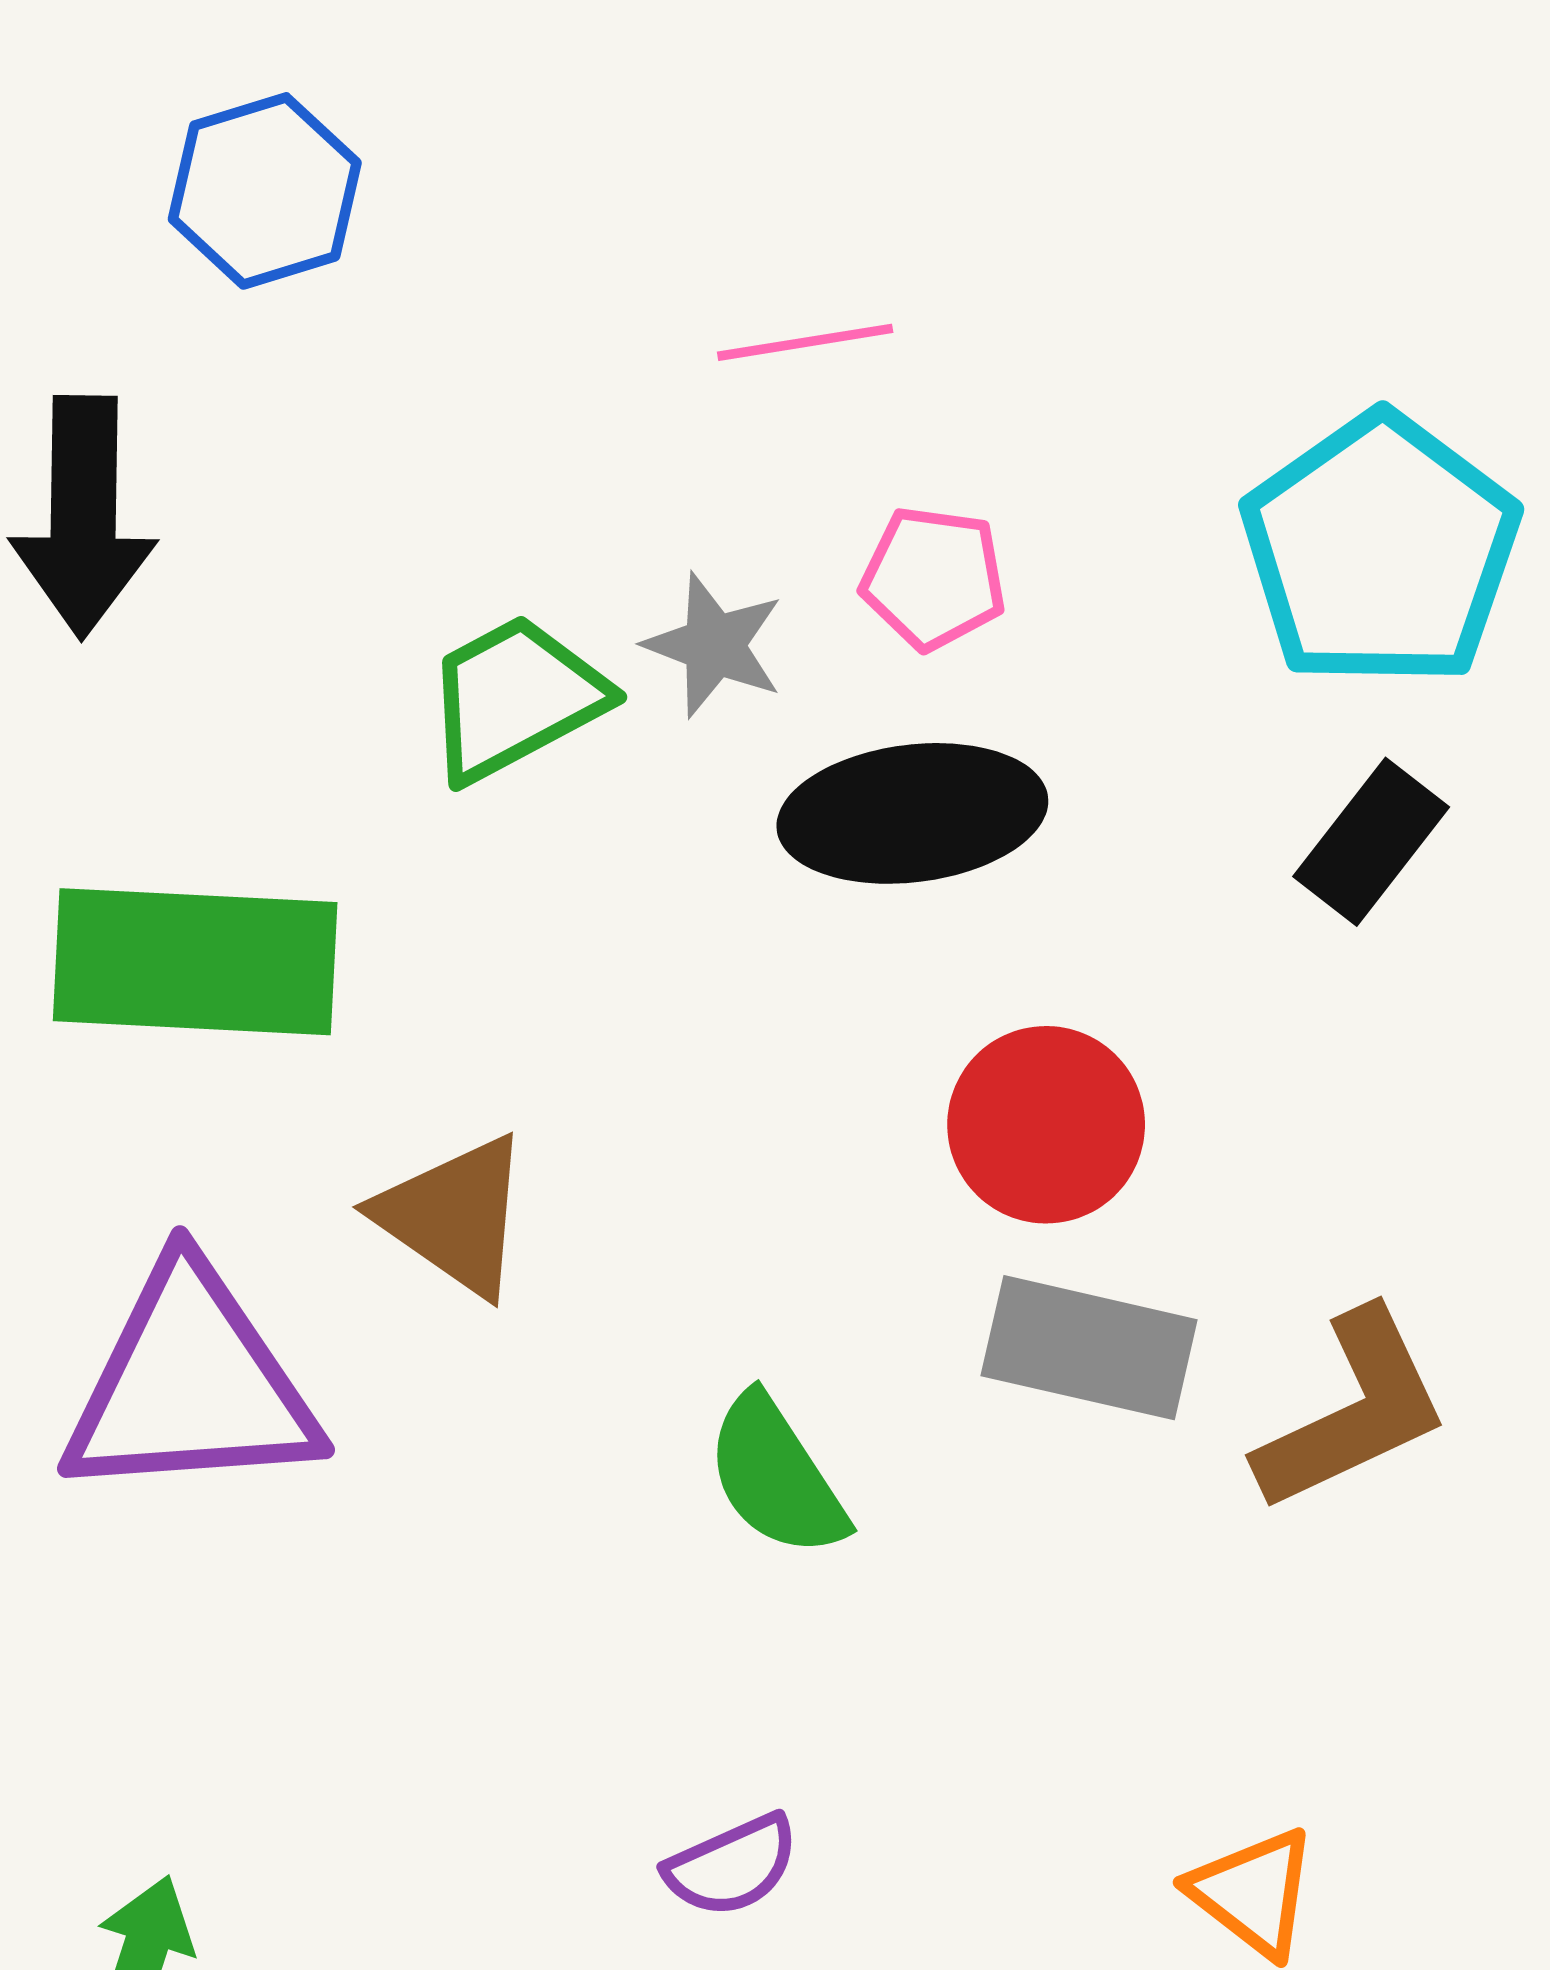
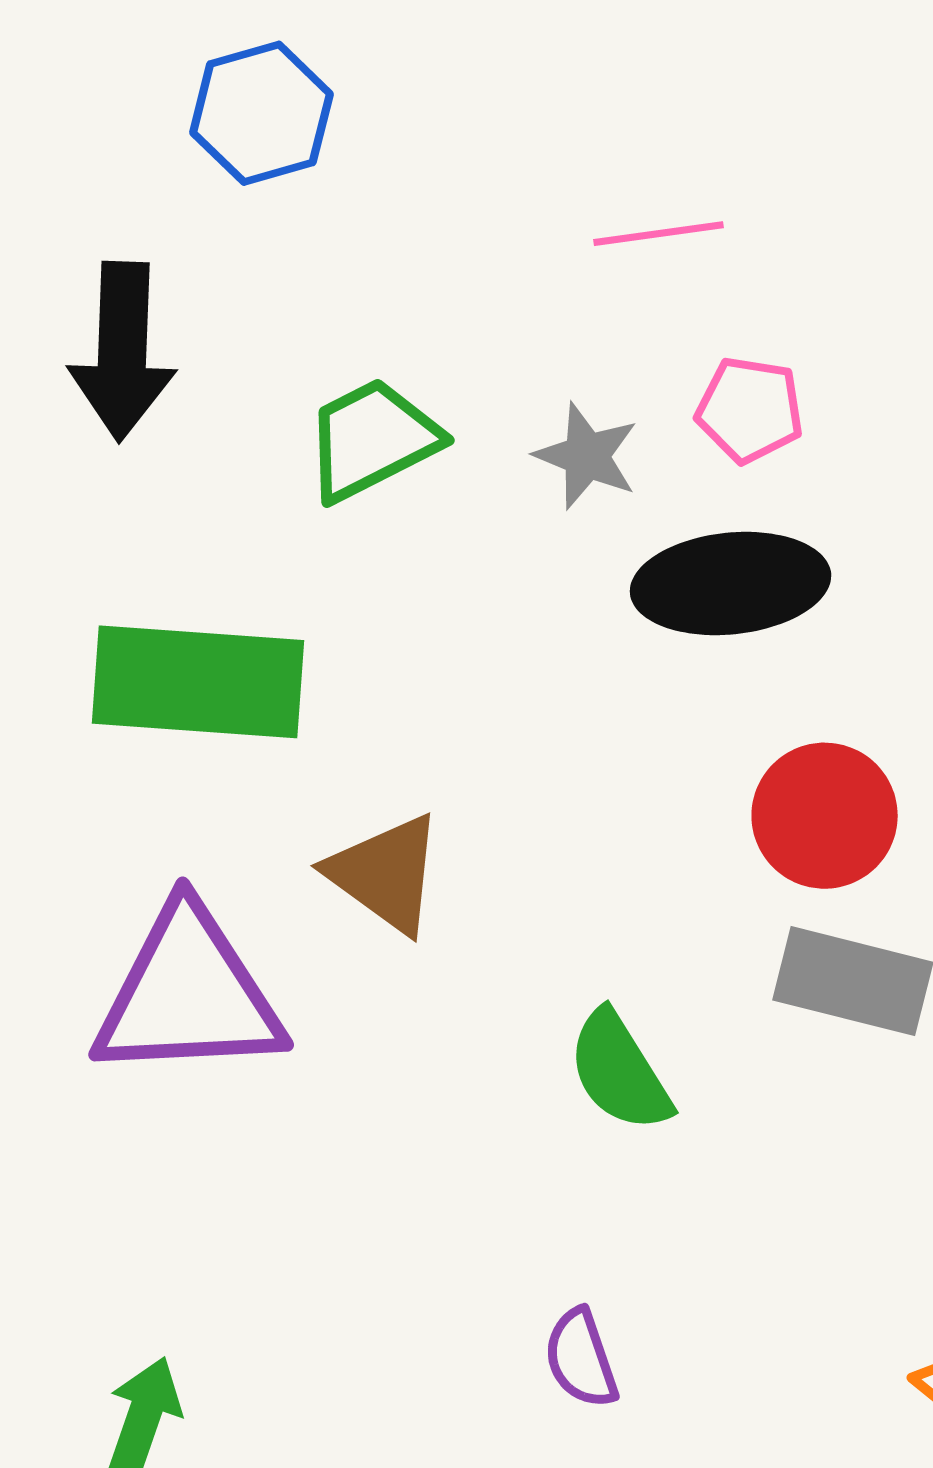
green trapezoid: (515, 698) -> (372, 440), moved
purple semicircle: (732, 1866) -> (581, 1358), turned 94

